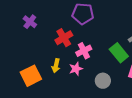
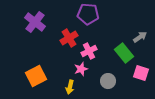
purple cross: (30, 22) -> (35, 22), size x1.5
yellow arrow: (56, 66) -> (70, 87), moved

